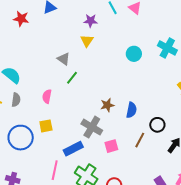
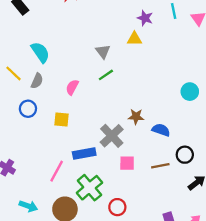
yellow triangle: (87, 41) -> (134, 39), turned 40
cyan circle: (134, 54) -> (190, 92), moved
blue semicircle: (131, 110) -> (161, 130), turned -98
blue circle: (21, 138) -> (28, 109), moved, size x0.6
brown line: (140, 140) -> (160, 166), turned 35

